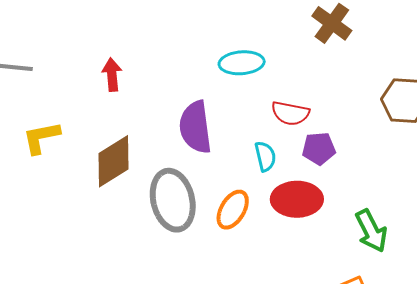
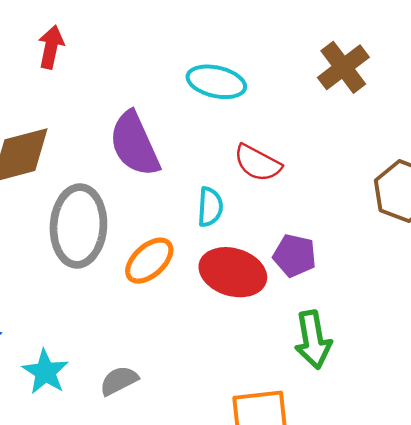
purple semicircle: (195, 127) -> (134, 144), turned -34
purple pentagon: (319, 149) -> (295, 255), moved

